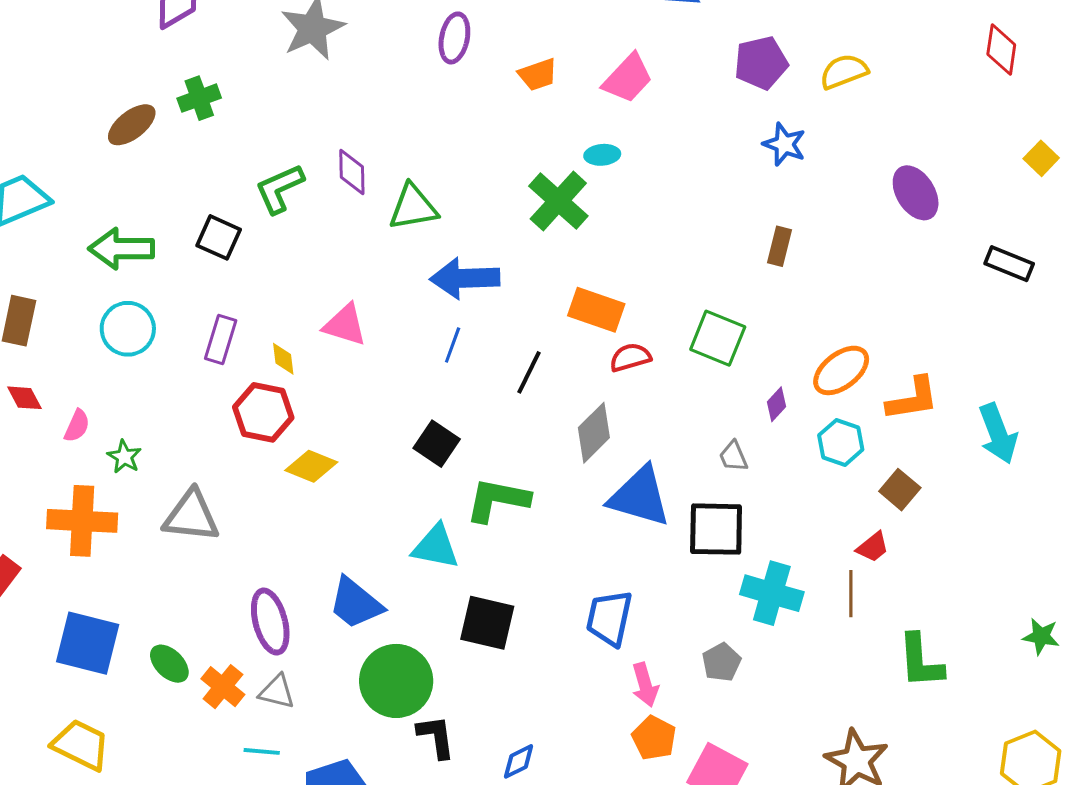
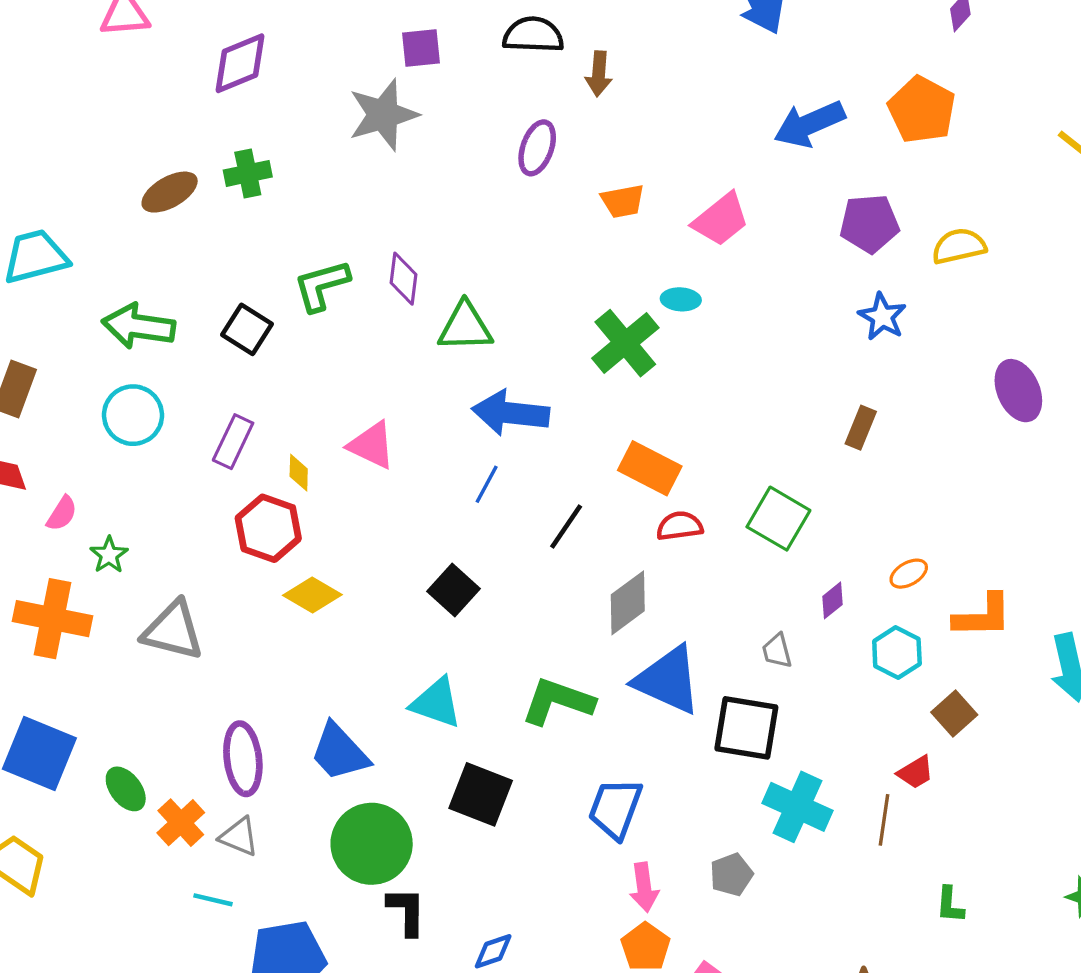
orange ellipse: (841, 370) -> (909, 574), size x0.6
green L-shape: (498, 500) -> (558, 701), moved
green L-shape: (921, 661) -> (950, 905), size x0.6

